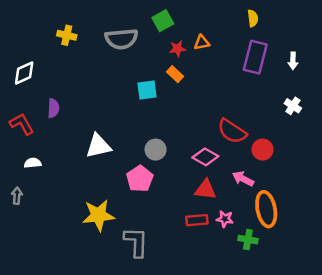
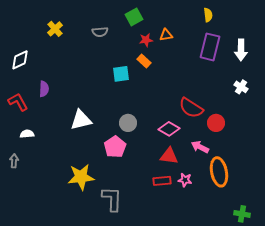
yellow cross: (67, 35) -> (55, 29), turned 35
gray semicircle: (121, 39) -> (100, 32), size x0.6
white arrow: (293, 61) -> (241, 50), size x1.5
green cross: (248, 240) -> (242, 214), moved

